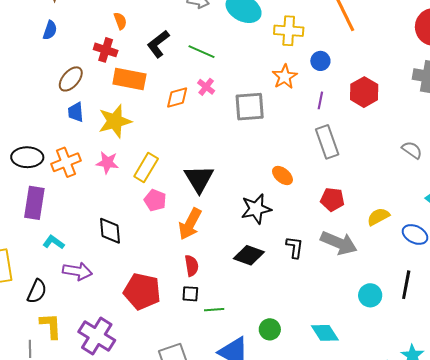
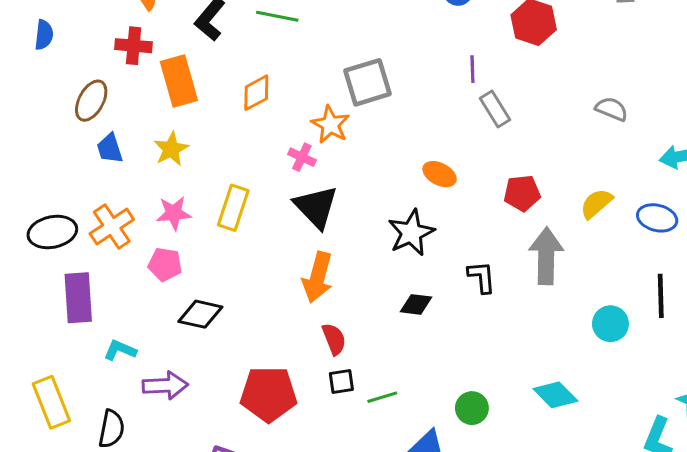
orange star: (285, 77) -> (330, 125), moved
orange rectangle: (129, 79) -> (179, 81), turned 76
pink cross: (206, 87) -> (302, 157), moved
purple line: (320, 100) -> (472, 69), moved
yellow star: (115, 121) -> (171, 149), size x0.7
gray rectangle: (327, 142) -> (495, 109), size x0.7
gray semicircle: (412, 150) -> (612, 109), moved
pink pentagon: (155, 200) -> (165, 264), moved
black diamond: (110, 231) -> (200, 314), turned -60
gray arrow: (339, 243) -> (546, 256), turned -99
black diamond: (249, 255) -> (416, 304), size x0.7

